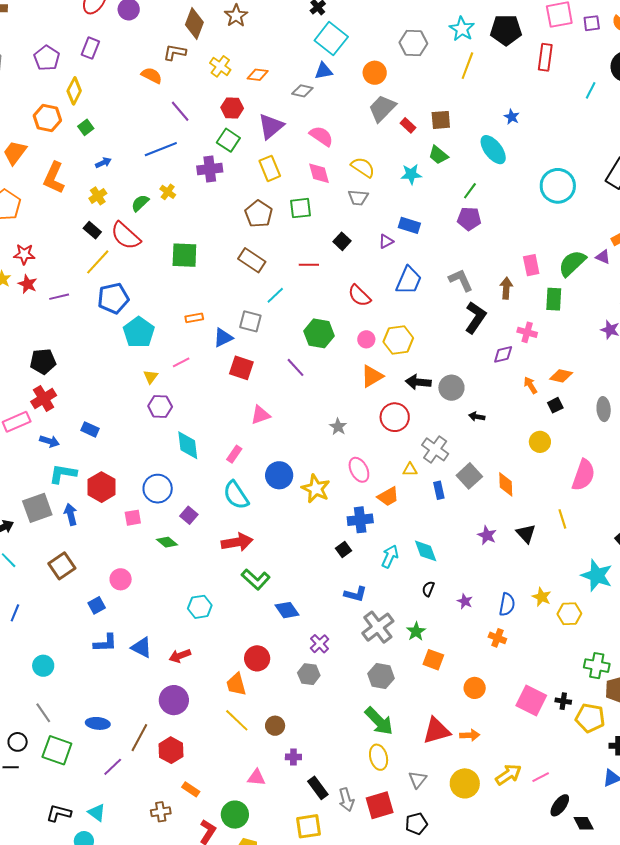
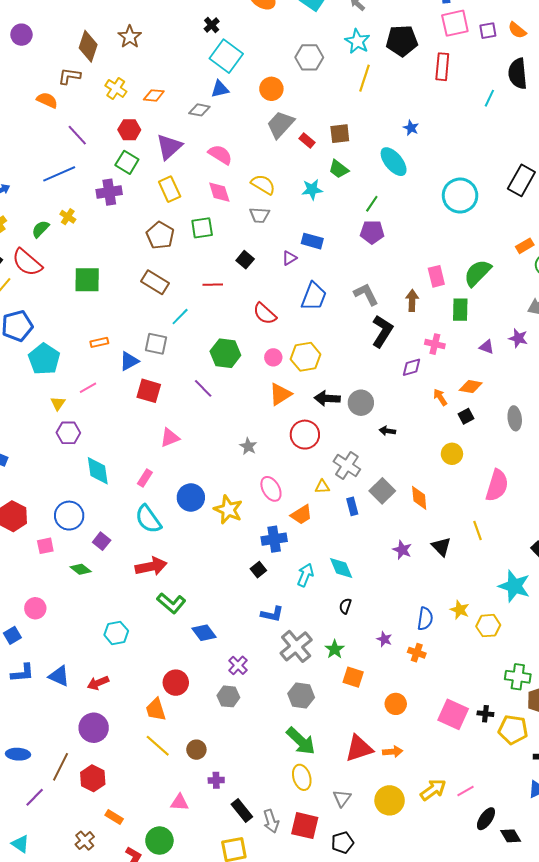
purple triangle: (603, 257) -> (487, 347), moved
purple star: (465, 601) -> (384, 639), moved
red square: (380, 805) -> (305, 826), turned 32
brown cross: (161, 812) -> (85, 841), turned -30

